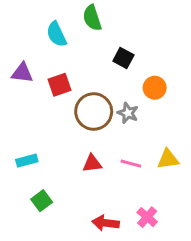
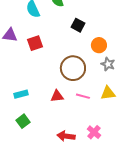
brown circle: (94, 112) -> (73, 68), moved
gray star: (128, 113) -> (108, 64), moved
cyan rectangle: (27, 161) -> (21, 94), moved

